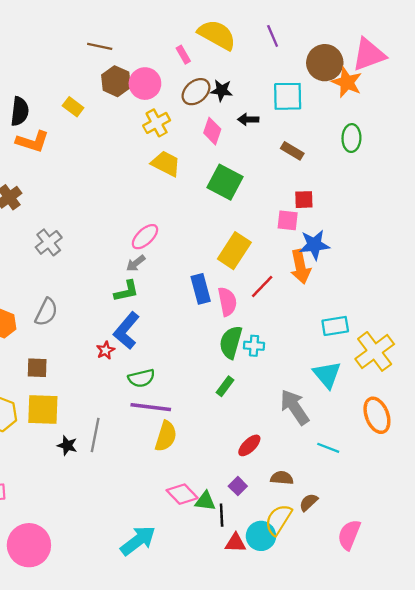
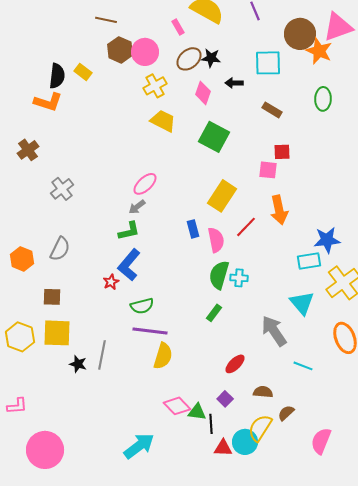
black semicircle: (20, 111) -> (57, 76), moved
blue star: (314, 245) -> (327, 240), moved
blue rectangle: (201, 289) -> (193, 229), size x0.7

